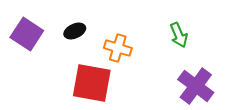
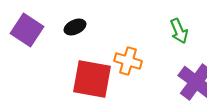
orange cross: (118, 48) -> (128, 61), moved

